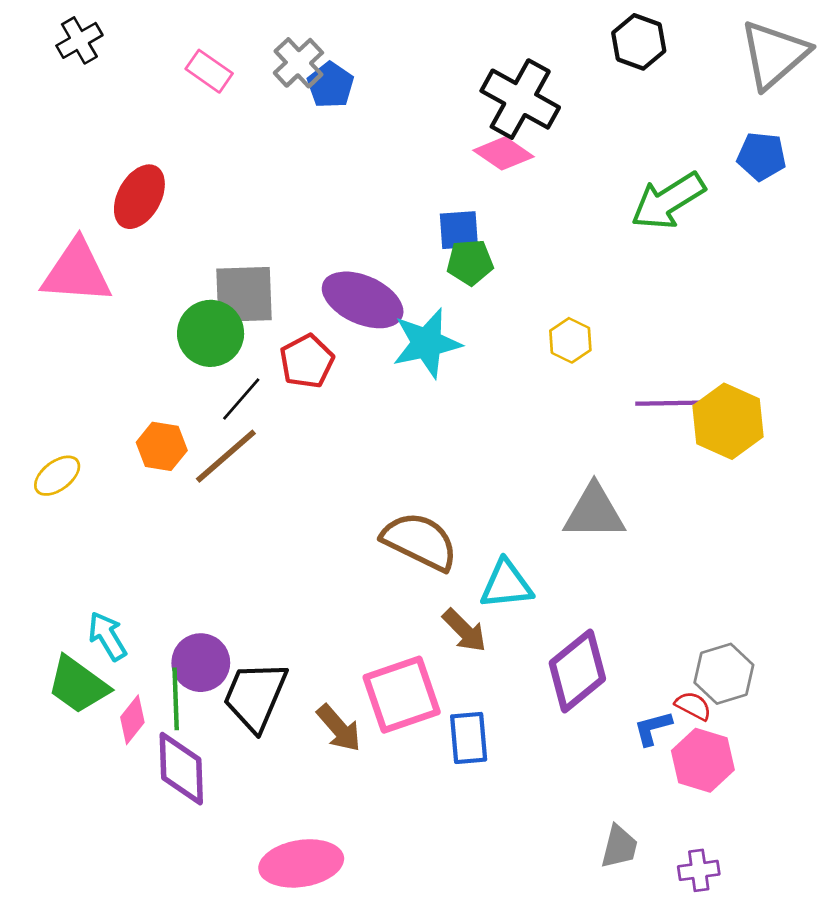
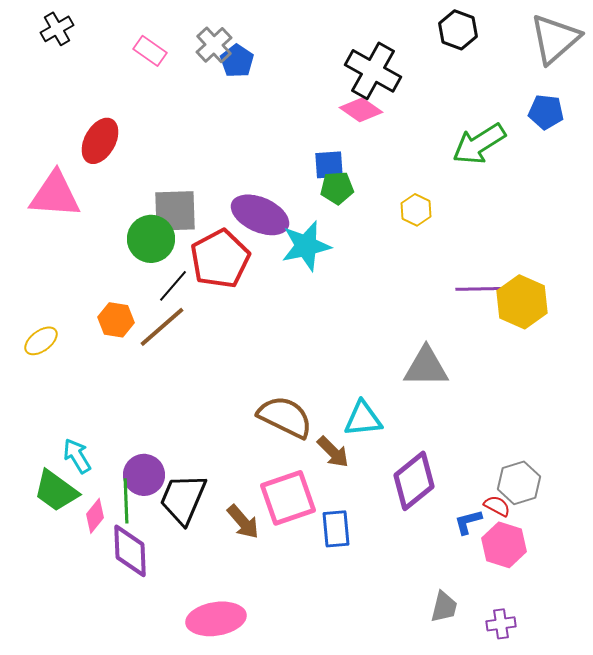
yellow hexagon: (570, 340) -> (416, 210), moved
red pentagon: (307, 361) -> (220, 259), size x1.5
brown semicircle: (420, 541) -> (285, 417), moved

